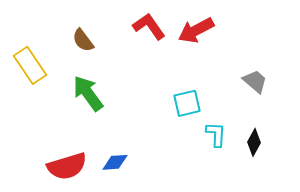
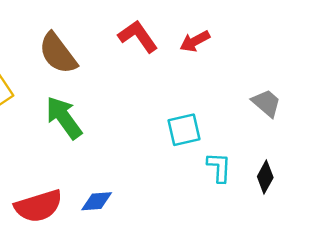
red arrow: (196, 30) -> (195, 41), size x0.7
brown semicircle: (83, 40) -> (58, 53), size x1.5

